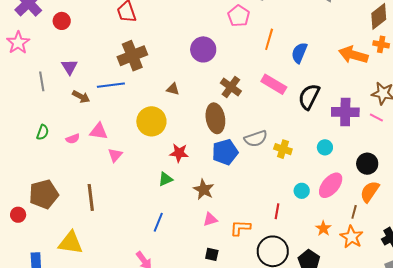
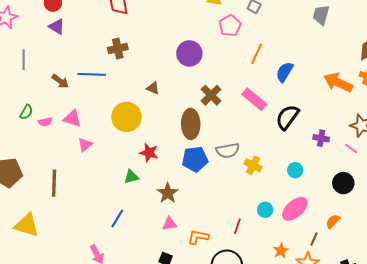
brown cross: (132, 56) -> (118, 48), size x0.7
purple triangle: (69, 67) -> (57, 27), moved, turned -36
purple cross: (345, 112) -> (321, 138), size x0.6
green semicircle: (43, 132) -> (26, 112), moved
black circle: (367, 164) -> (343, 183), moved
orange semicircle: (370, 192) -> (333, 221), size x0.7

